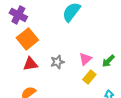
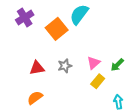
purple cross: (18, 15) -> (25, 17), turned 30
orange square: (27, 39) -> (57, 29), moved

